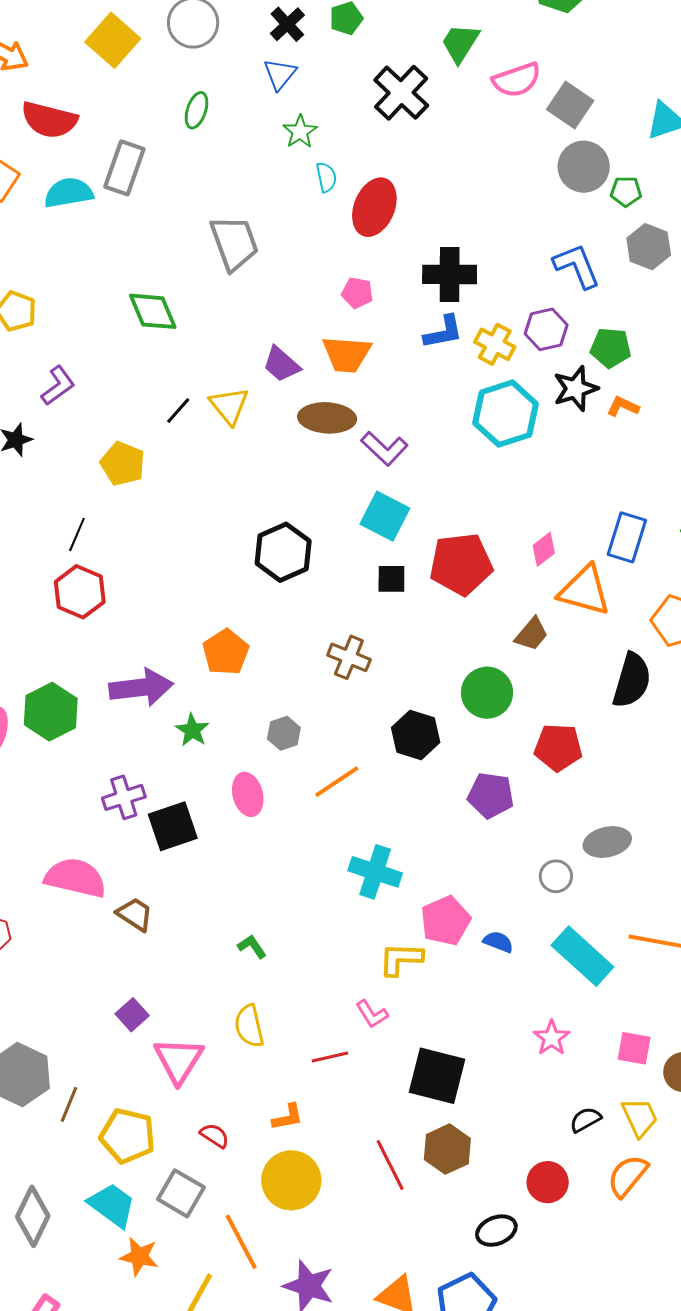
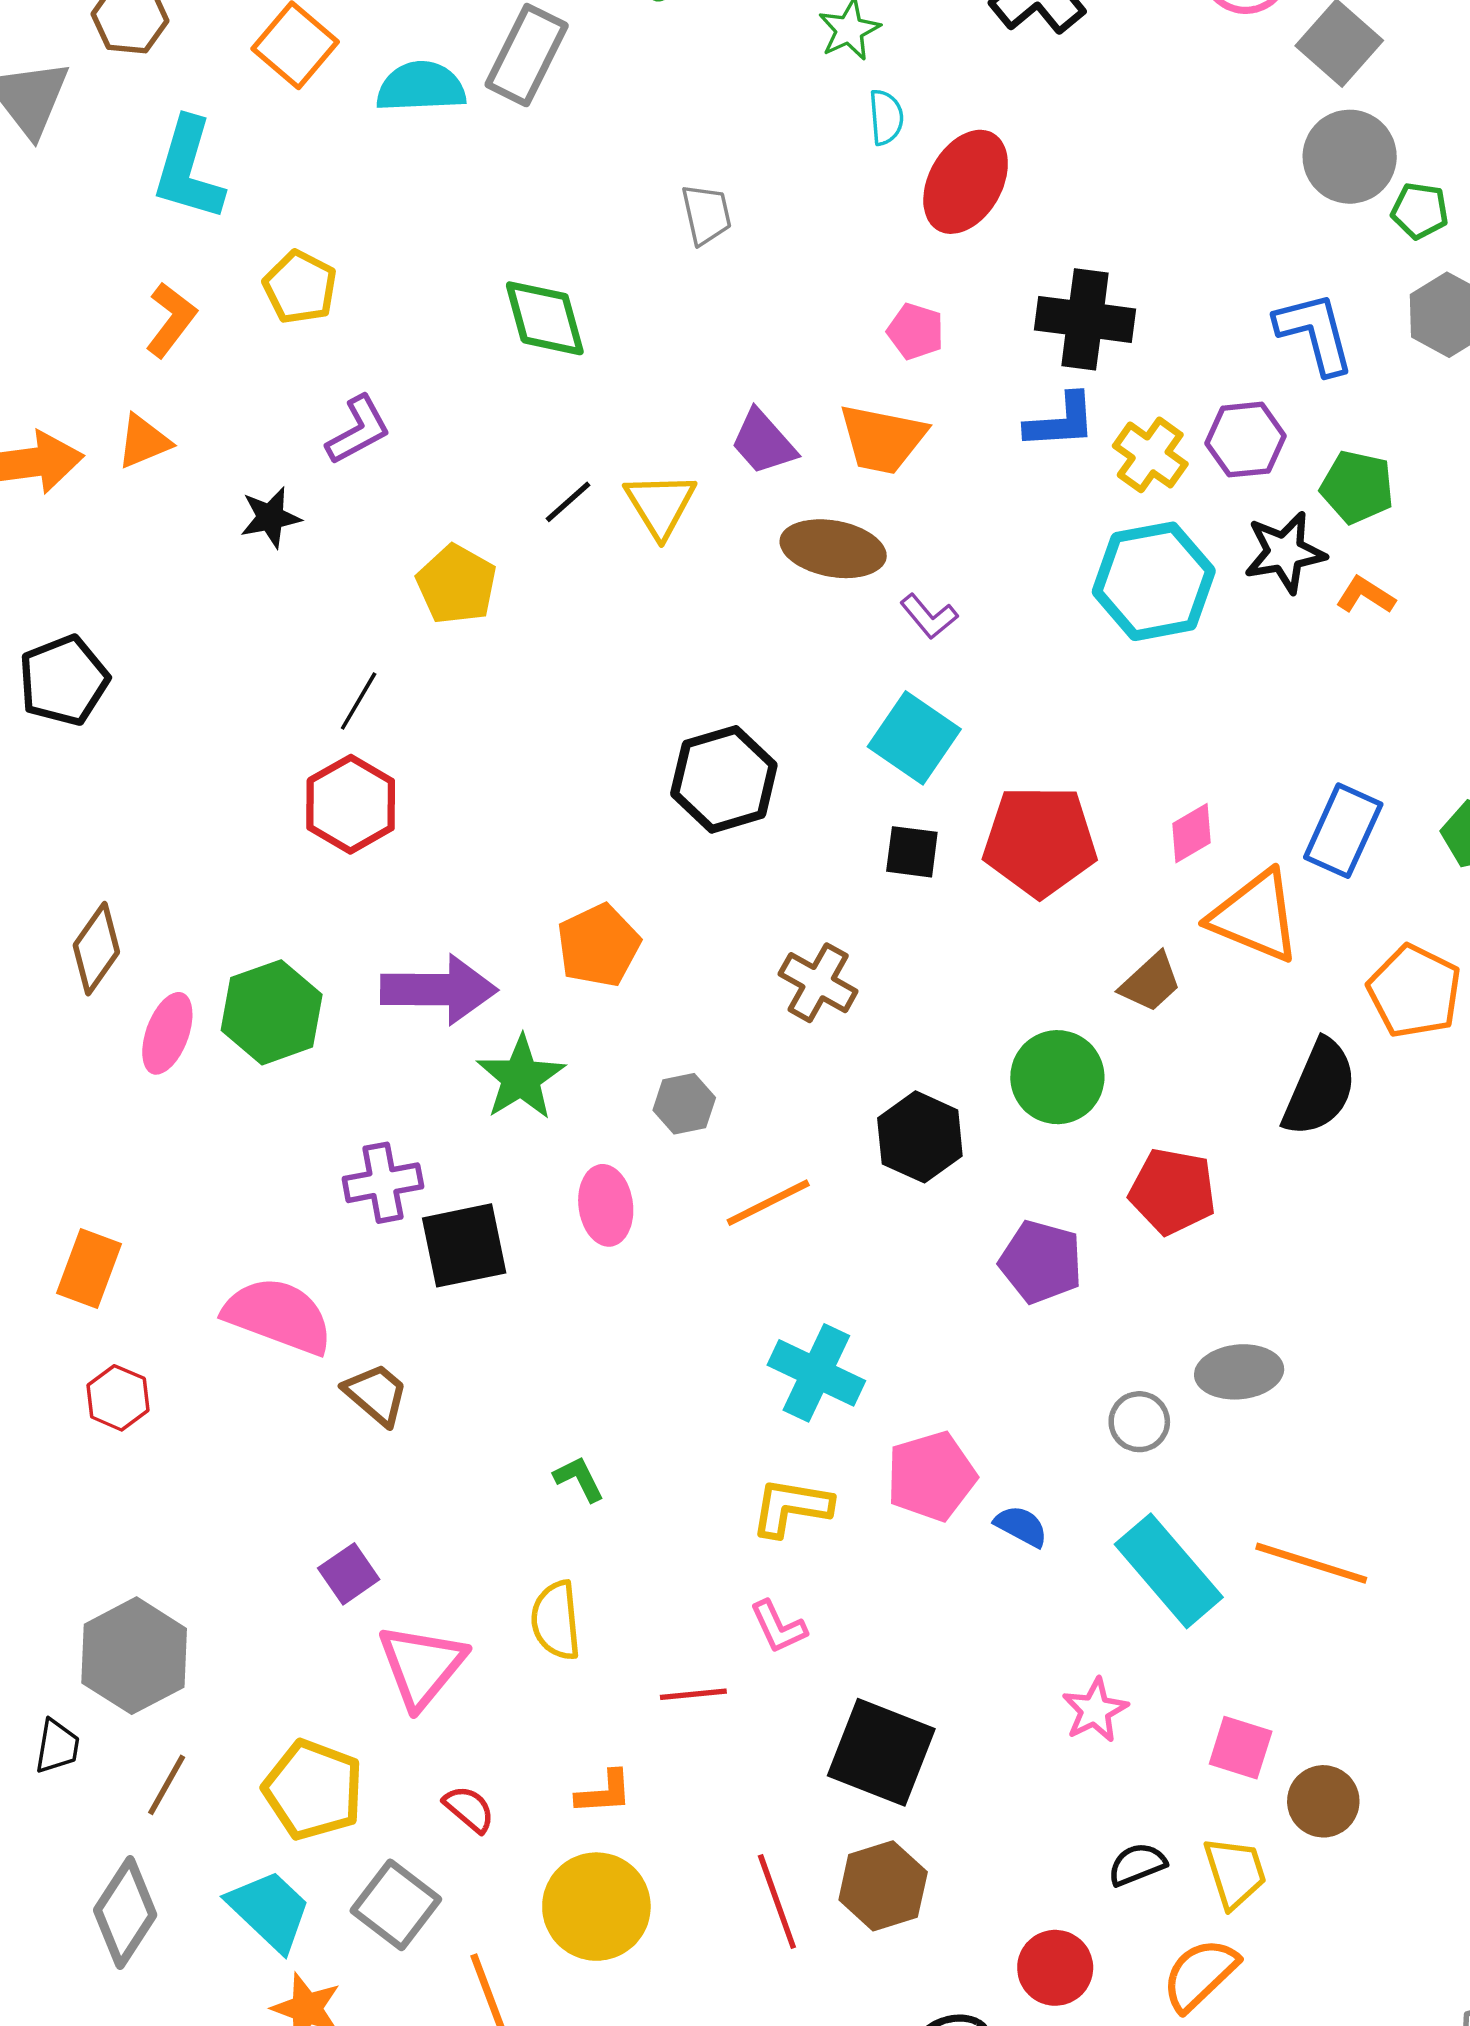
gray trapezoid: (234, 243) -> (706, 214), size x0.6
purple L-shape: (384, 448) -> (929, 616), size x0.7
green star: (192, 730) -> (521, 1078), size x1.4
yellow L-shape: (401, 959) -> (791, 1507), moved
brown line: (69, 1104) -> (167, 1785), moved

